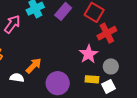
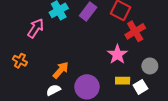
gray circle: (111, 66) -> (150, 66), moved
white semicircle: (17, 78) -> (53, 90), moved, turned -32

